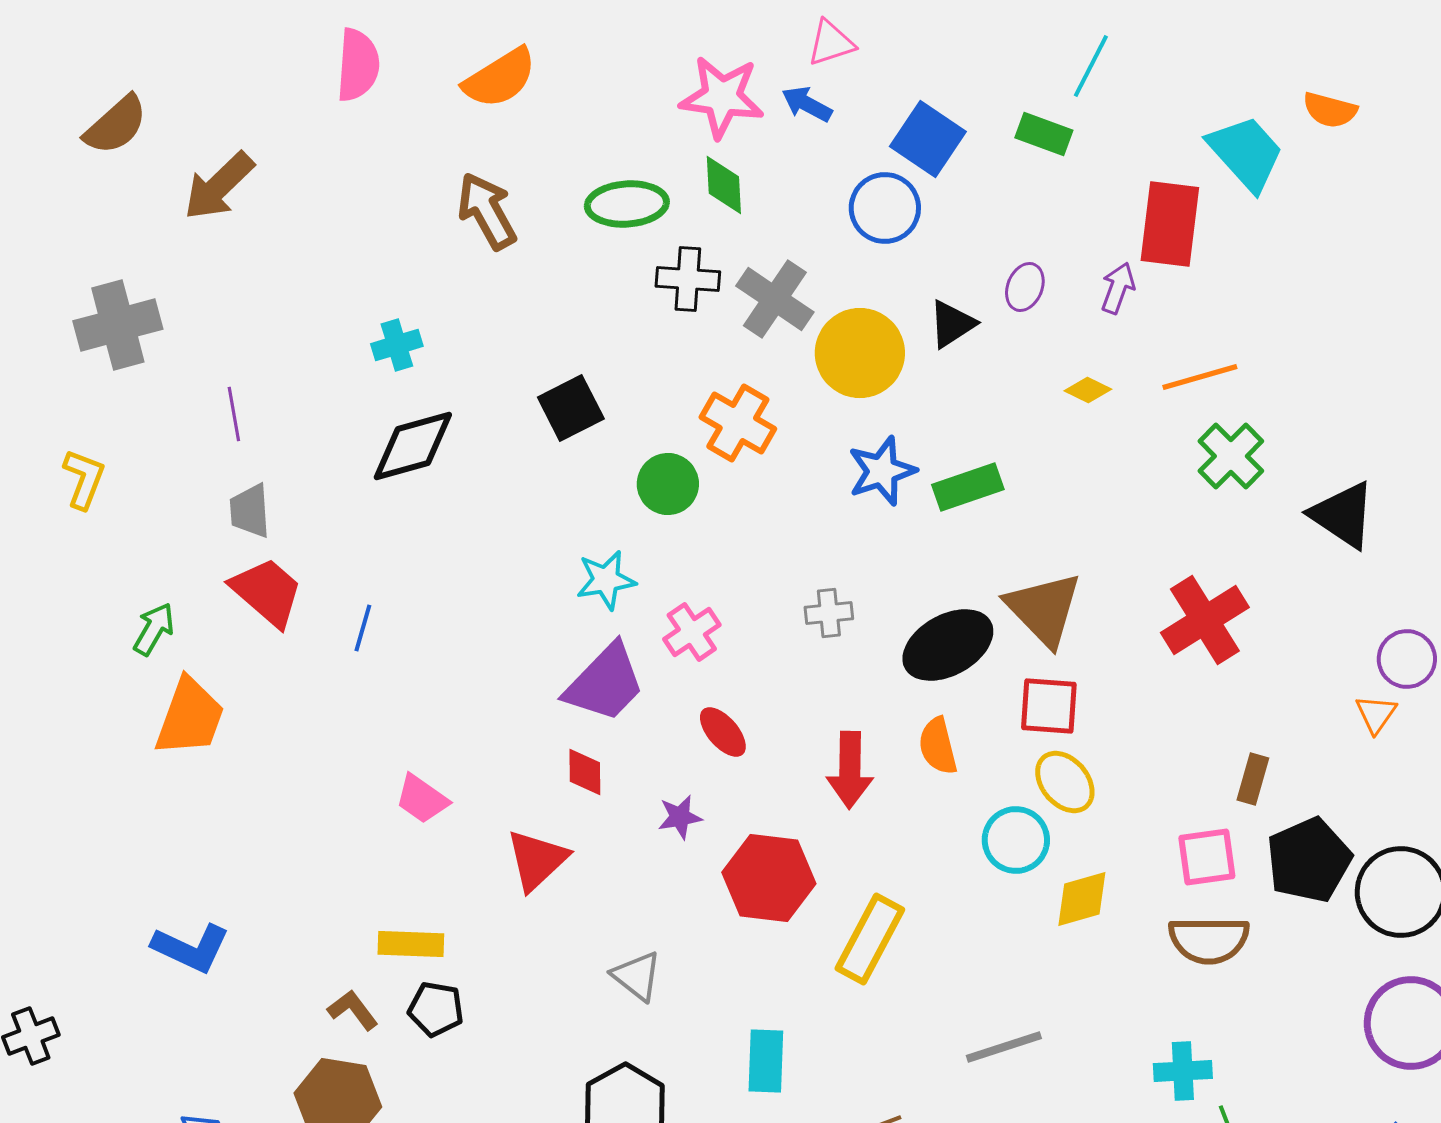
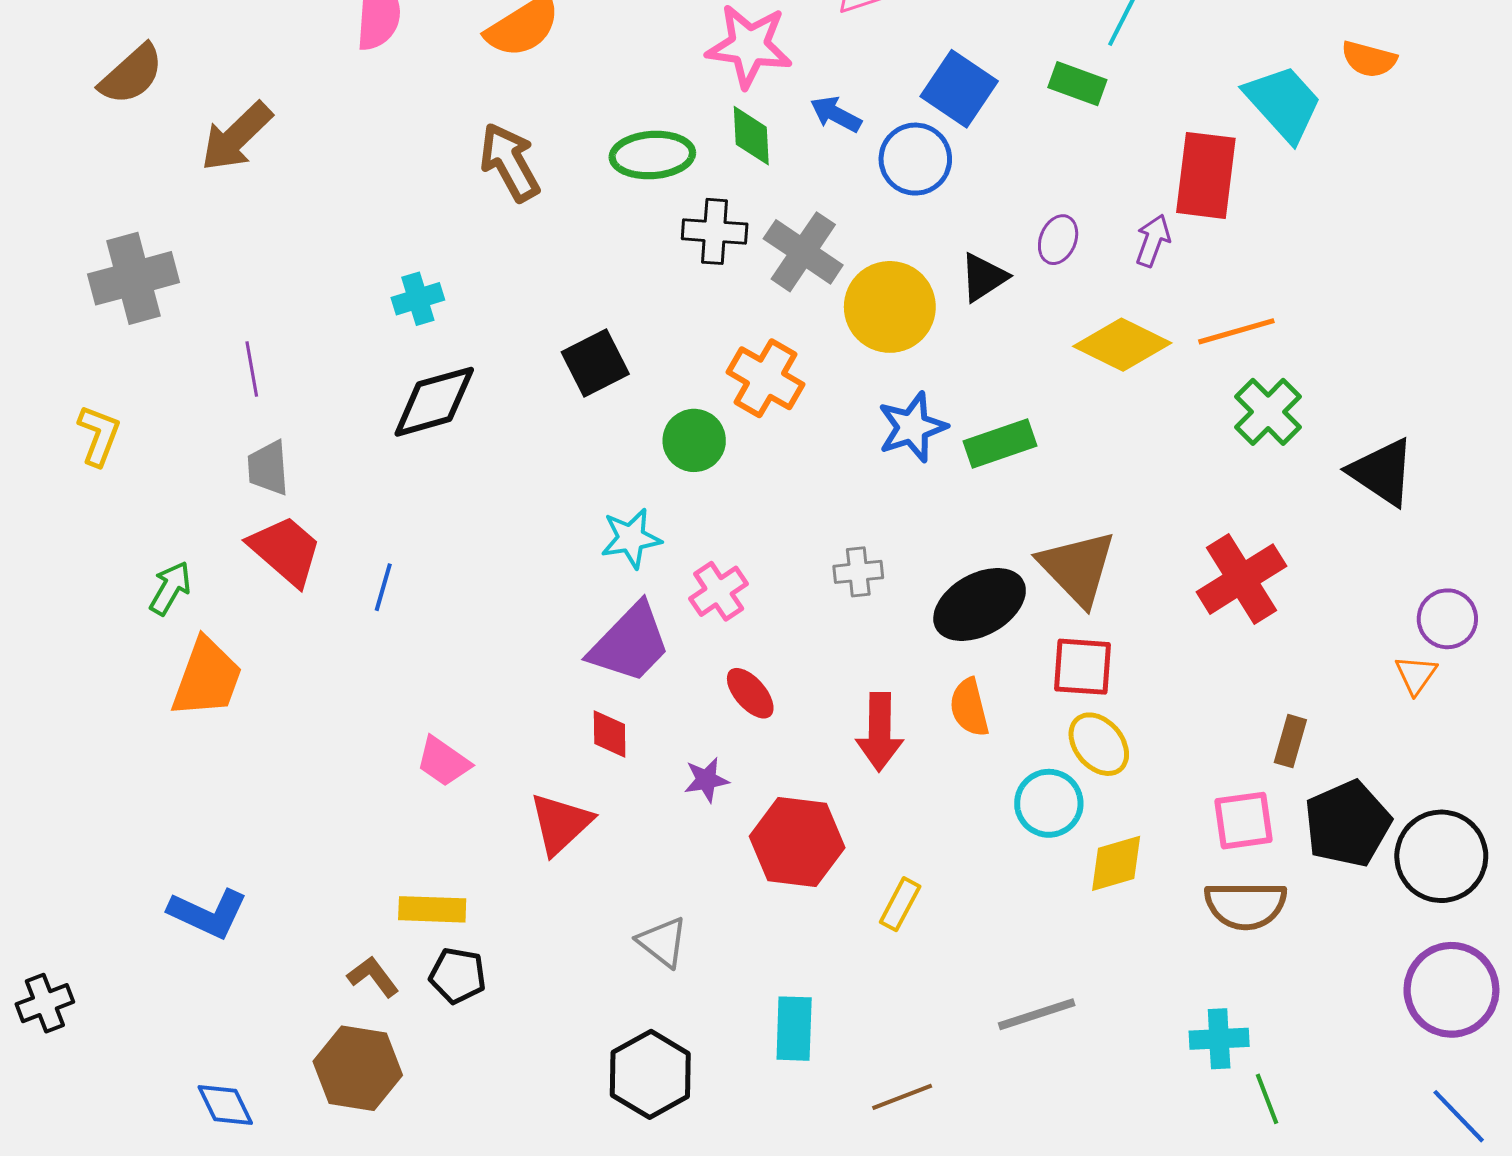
blue arrow: (807, 104) -> (836, 114), moved
yellow diamond: (1088, 390) -> (1122, 345), size x2.0
yellow rectangle: (870, 939) -> (900, 904), size x0.6

